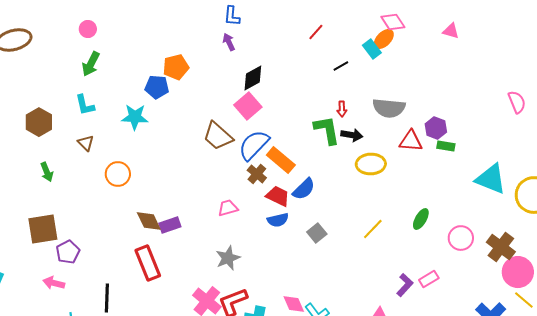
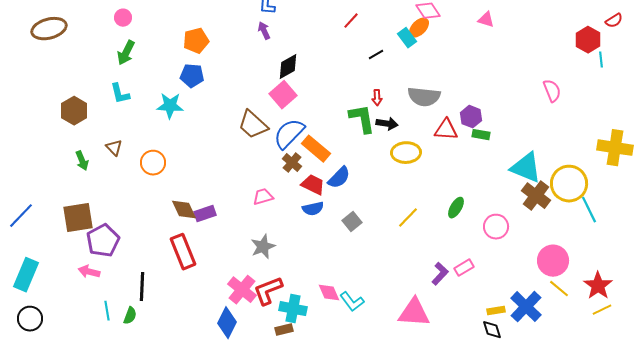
orange pentagon: (176, 67) -> (196, 41), moved
brown triangle: (86, 143) -> (114, 148), moved
brown cross: (501, 247) -> (536, 196), moved
purple pentagon: (68, 252) -> (103, 241), size x1.4

